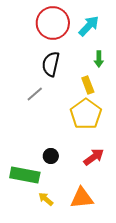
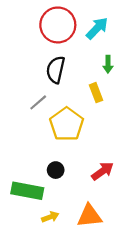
yellow pentagon: (86, 114) -> (67, 124), moved
yellow arrow: (46, 199) -> (50, 217), turned 119

